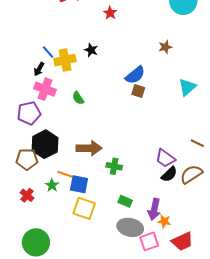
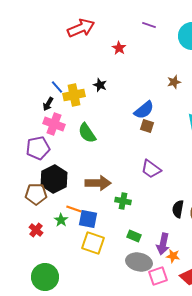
green semicircle: (78, 98) -> (87, 133), size x1.5
purple trapezoid: (165, 158) -> (151, 169), moved
black semicircle: (169, 174) -> (178, 209), turned 144

